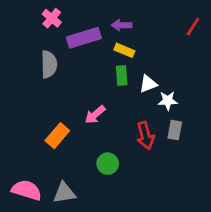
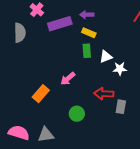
gray semicircle: (49, 64) -> (20, 33), moved
gray rectangle: (175, 130) -> (121, 107), moved
red arrow: (145, 136) -> (104, 94), turned 108

